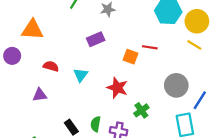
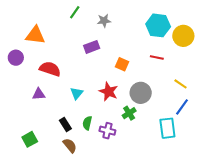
yellow line: (194, 45) -> (180, 84), moved
red line: (150, 47) -> (157, 57), moved
red semicircle: (51, 66) -> (50, 69), size x1.5
cyan triangle: (81, 75) -> (77, 93), moved
gray circle: (176, 85) -> (141, 93), moved

